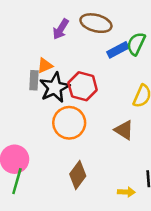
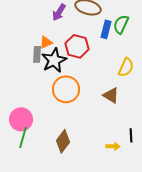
blue rectangle: (118, 50) -> (106, 29), turned -48
red hexagon: (83, 86) -> (77, 46), moved
brown diamond: (78, 175) -> (63, 141), moved

